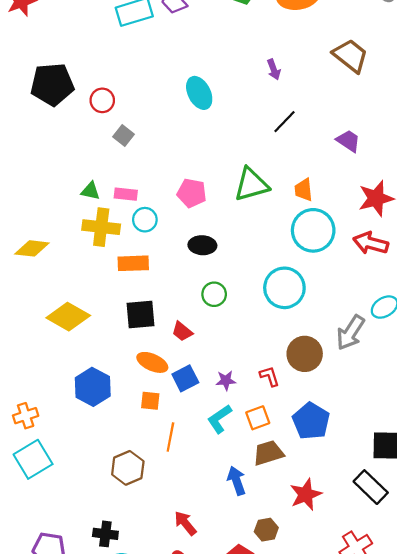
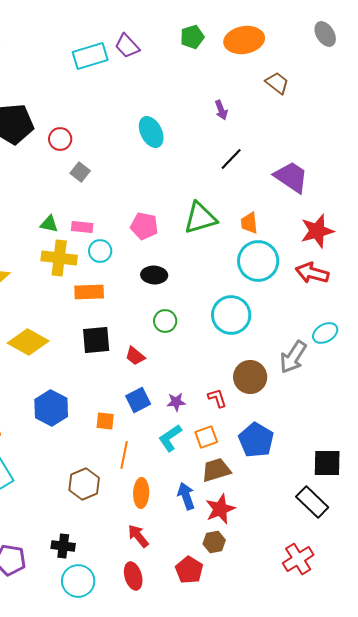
brown trapezoid: (350, 56) -> (277, 83), moved, size x0.7
purple trapezoid: (348, 141) -> (291, 177), size x1.5
orange ellipse: (152, 362) -> (141, 493), moved, turned 68
red star: (306, 494) -> (220, 509), moved

